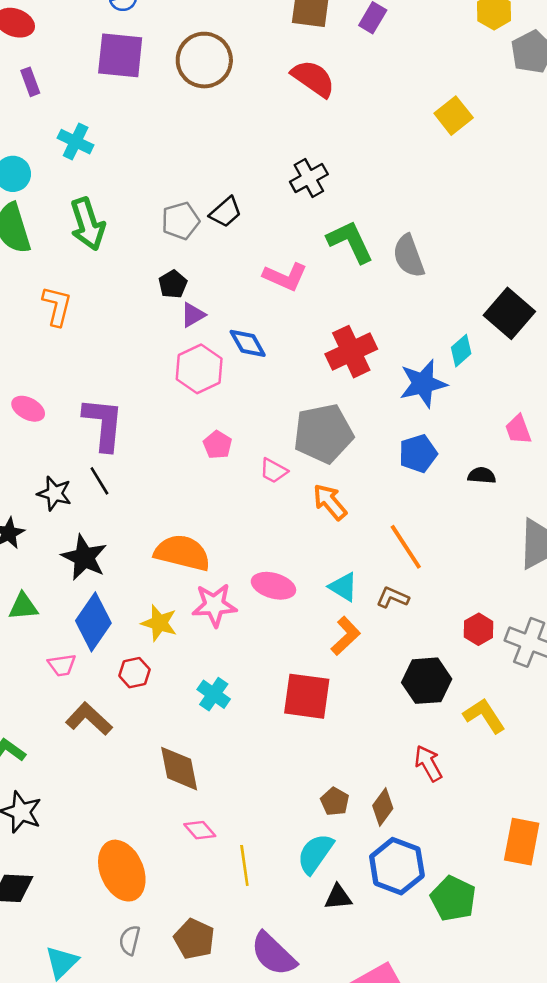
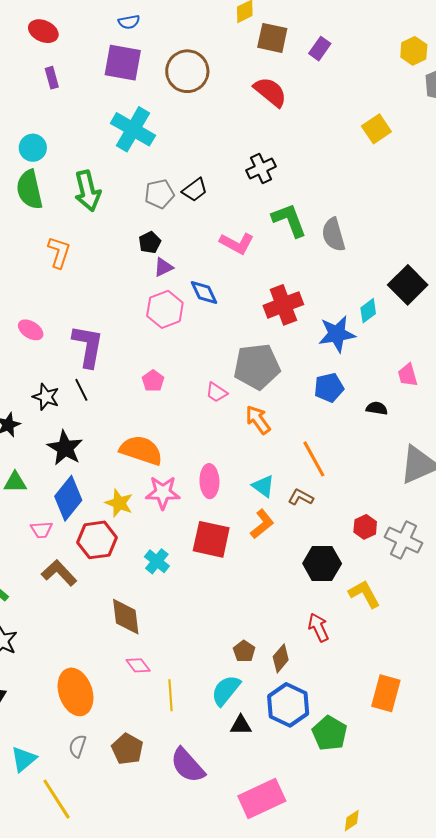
cyan cross: (76, 142) -> (133, 129), moved, size x1.6
pink pentagon: (218, 445) -> (153, 381), moved
pink ellipse: (273, 586) -> (209, 481), turned 68
red hexagon: (134, 673) -> (97, 540), size x1.6
red square: (307, 696) -> (211, 539), moved

